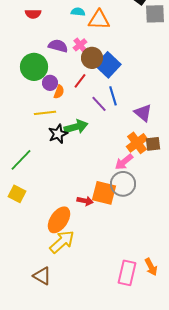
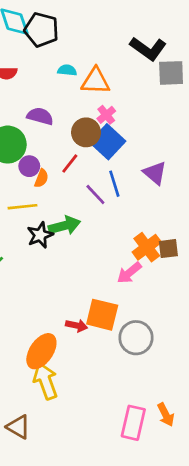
pink cross: (80, 45) -> (106, 115), moved
purple triangle: (143, 113) -> (155, 173), moved
gray circle: (123, 184) -> (136, 338), moved
yellow arrow: (62, 242) -> (45, 381), turned -68

